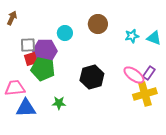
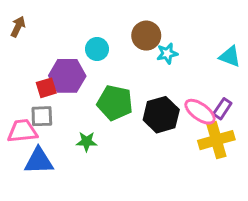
cyan star: (132, 36) -> (167, 53), moved
gray square: (28, 45) -> (42, 116), moved
green pentagon: (43, 69) -> (115, 103), moved
black hexagon: (92, 77) -> (161, 115), moved
green star: (59, 103) -> (87, 142), moved

